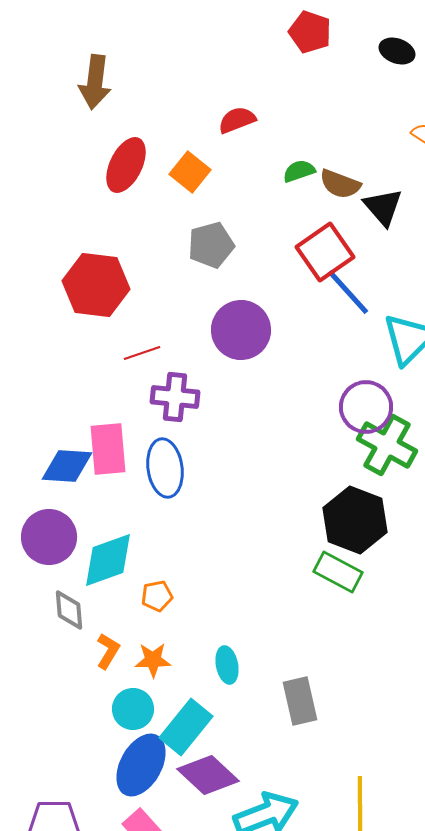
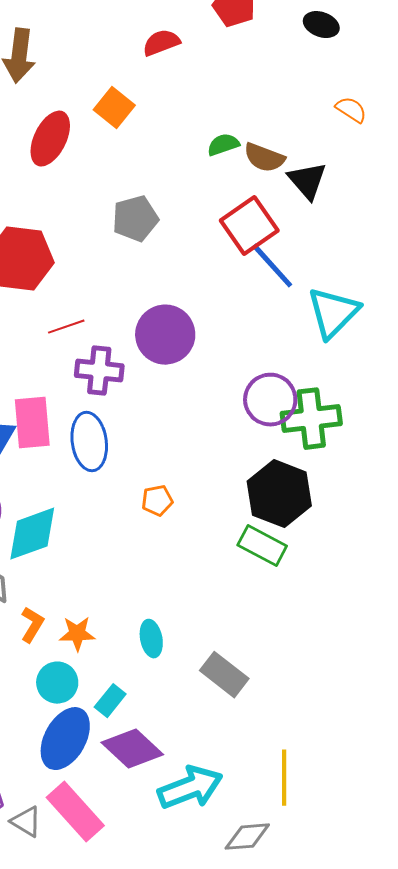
red semicircle: (237, 120) -> (161, 43), moved
orange square: (190, 172) -> (114, 108), moved
purple circle: (241, 330) -> (165, 335), moved
purple circle: (366, 407) -> (270, 400), moved
green cross: (387, 445) -> (311, 419), turned -36
orange pentagon: (157, 596) -> (157, 501), moved
gray rectangle: (300, 701) -> (224, 675), turned -39
cyan rectangle: (186, 727) -> (110, 701), size x0.6

